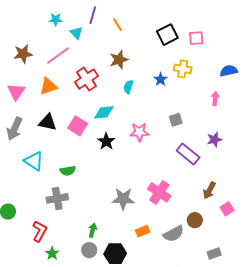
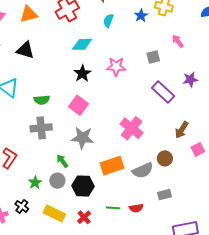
pink arrow: (215, 99) -> (178, 41), moved, turned -48
pink square: (78, 126) -> (78, 105), moved
gray cross: (57, 198) -> (41, 128), moved
gray star: (123, 199) -> (82, 138), moved
green arrow: (93, 230) -> (62, 161), turned -56
orange rectangle: (143, 231) -> (112, 166), size x1.6
green star: (52, 253) -> (35, 183), moved
gray rectangle: (214, 254) -> (165, 195), moved

